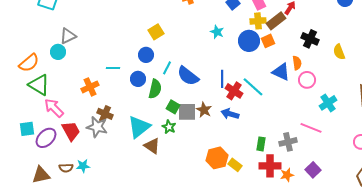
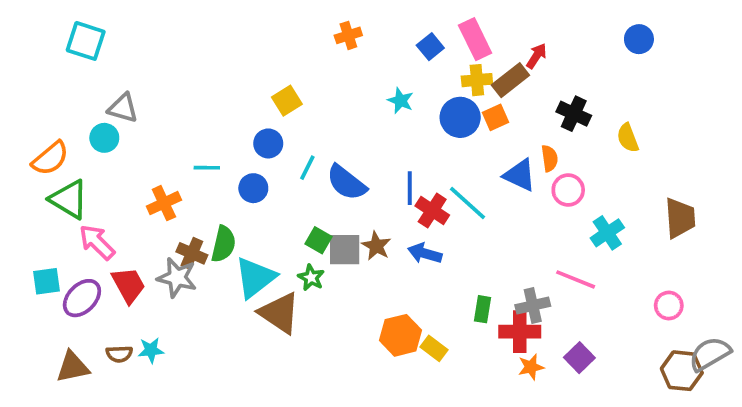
gray triangle: (68, 36) -> (123, 108), turned 42
green semicircle: (155, 89) -> (224, 244), moved
brown triangle: (152, 146) -> (279, 313), size x1.4
red cross: (270, 166) -> (520, 332), moved

